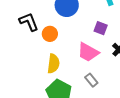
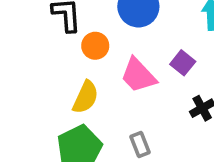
pink trapezoid: (88, 52) -> (138, 75), moved

